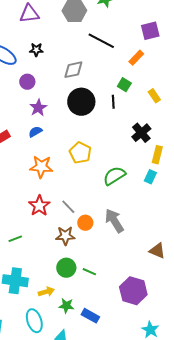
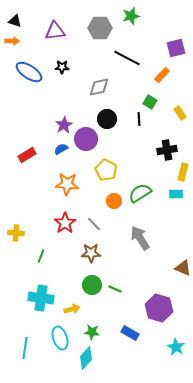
purple circle: (27, 82) -> (86, 139), moved, size x1.5
black circle: (81, 102) -> (107, 119), size x0.7
black cross: (141, 133) -> (167, 150), turned 30
cyan rectangle: (150, 177) -> (176, 194), turned 64
orange circle: (85, 223) -> (114, 201), moved
green line: (15, 239) -> (41, 256), turned -48
green star: (66, 306) -> (92, 332), moved
blue rectangle: (90, 316) -> (130, 333), moved

